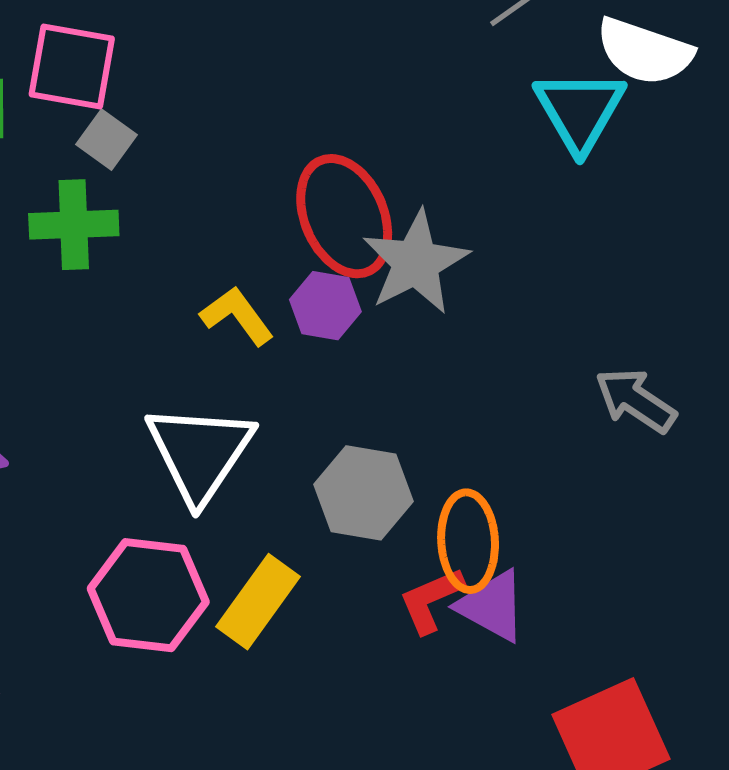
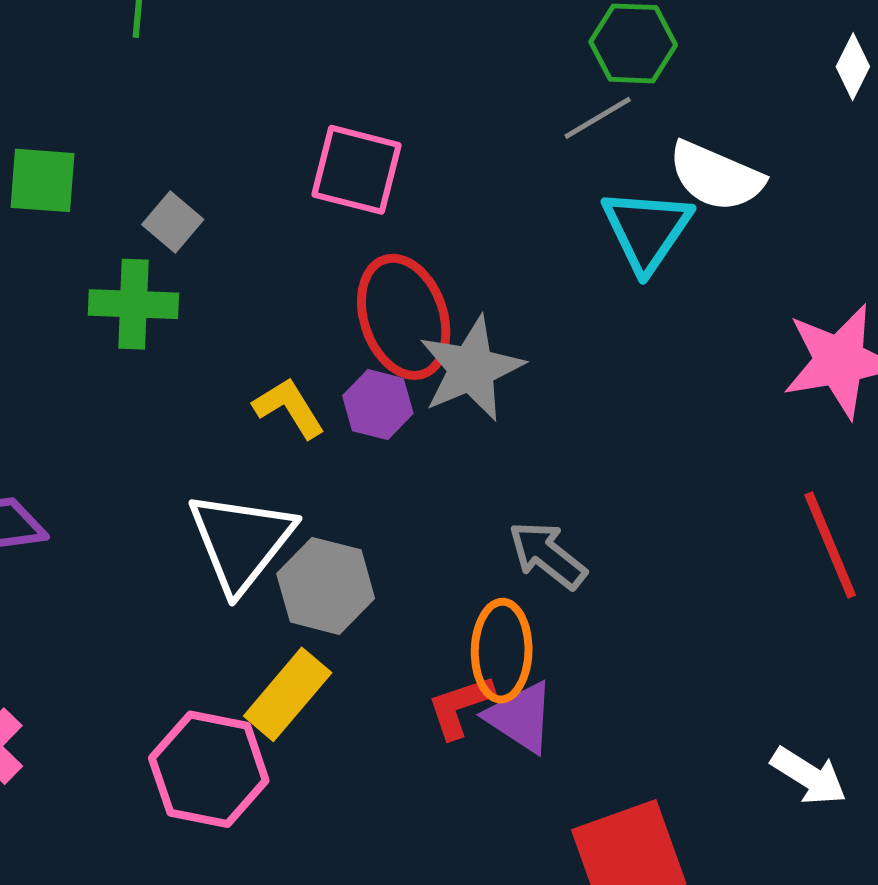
pink square: (72, 66) -> (357, 170), moved
gray arrow: (636, 400) -> (547, 555), moved
gray hexagon: (364, 493) -> (326, 586), moved
pink hexagon: (148, 595) -> (209, 769), moved

